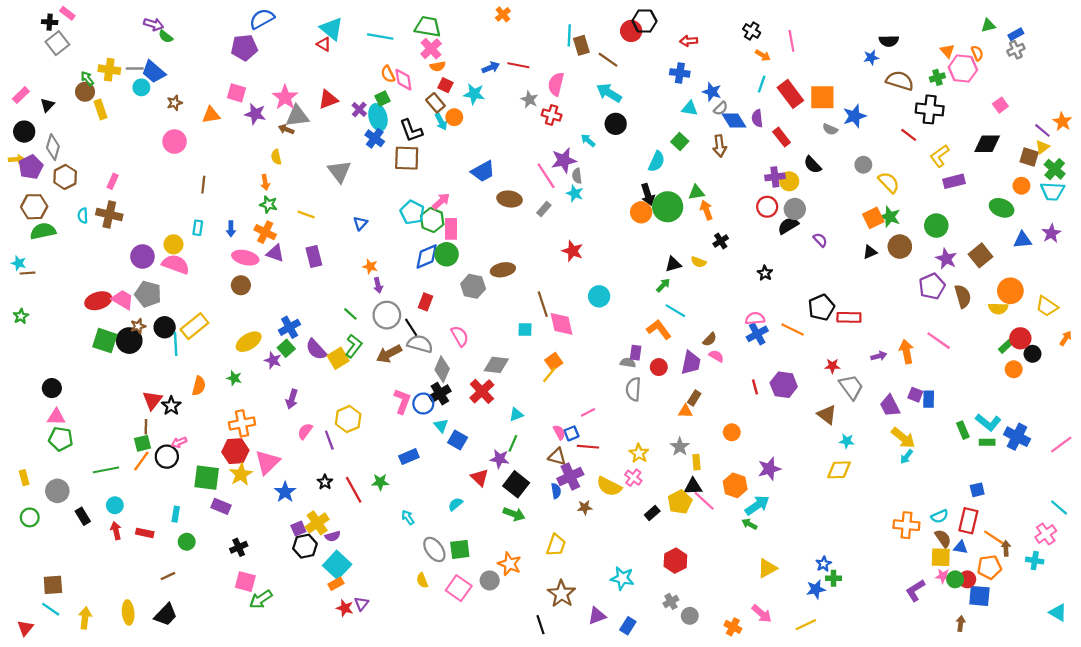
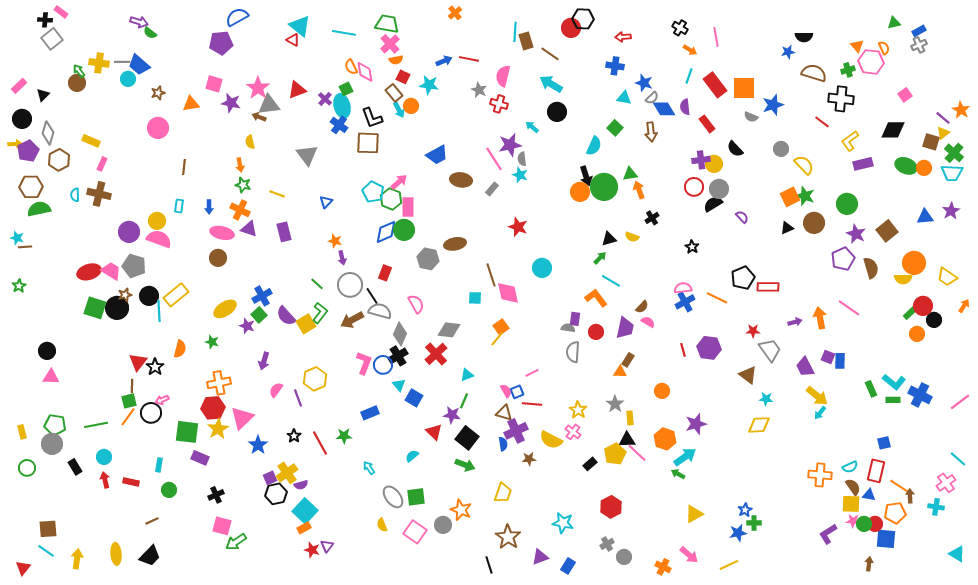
yellow rectangle: (100, 109) -> (91, 141), moved, turned -48
green ellipse: (1002, 208) -> (906, 166), moved
green pentagon: (61, 439) -> (55, 425), moved

